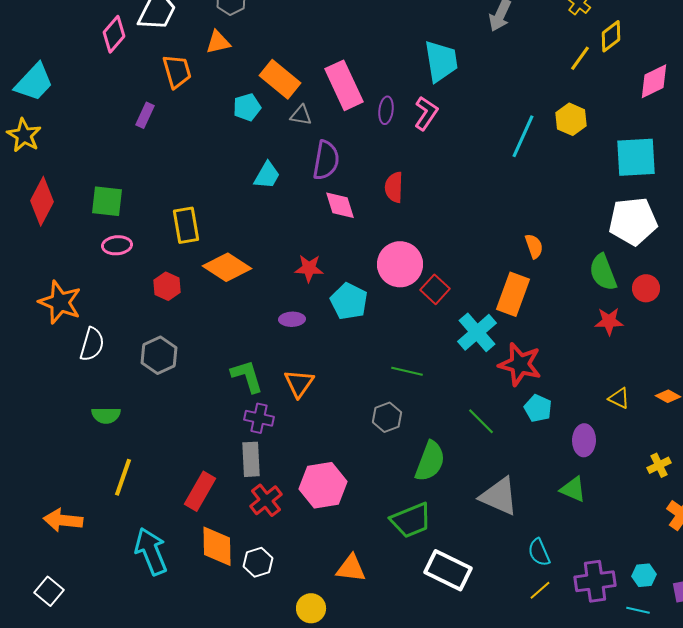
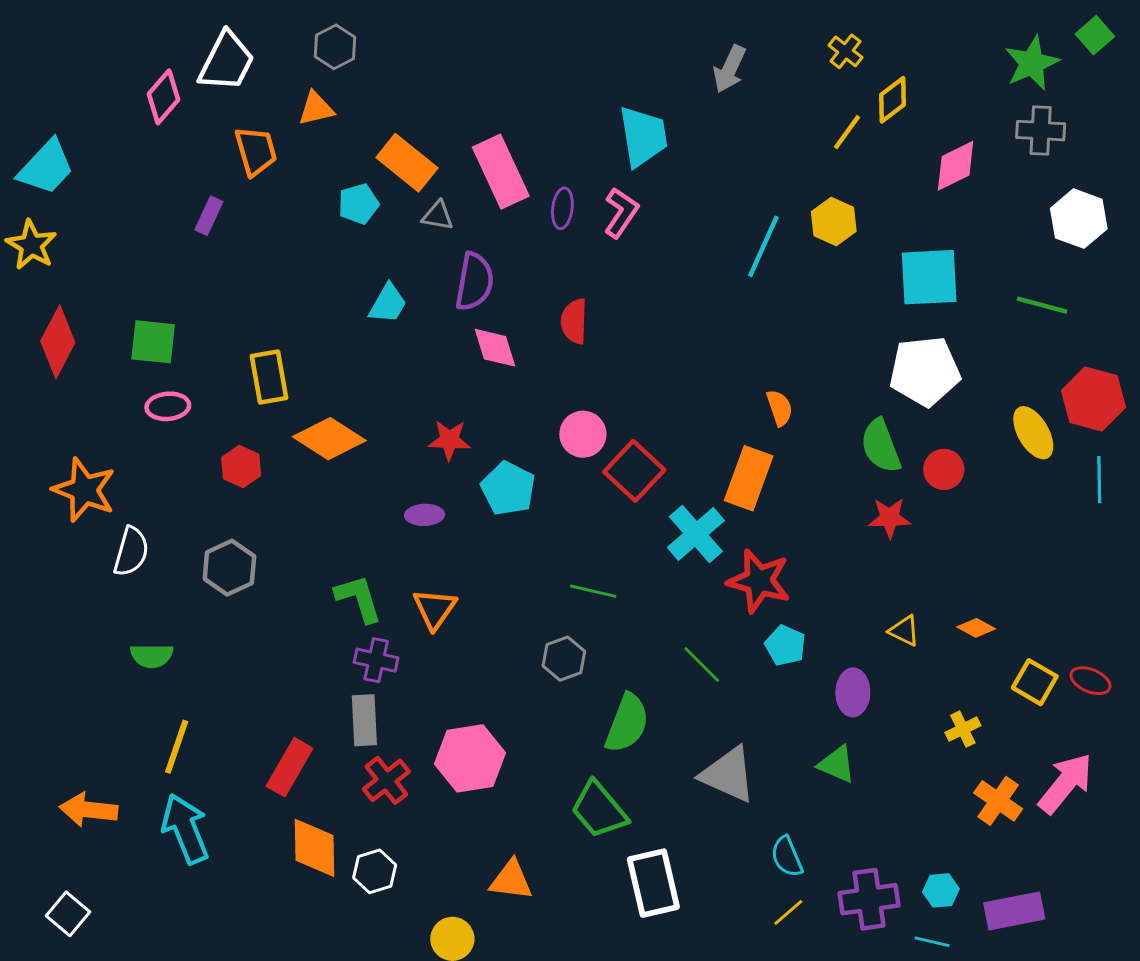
pink circle: (400, 264) -> (583, 434), size x0.7
red square: (435, 289) -> (634, 471), size x1.4
green trapezoid: (411, 520) -> (599, 810), turned 72
cyan arrow: (151, 551) -> (185, 829), moved
white rectangle: (448, 570) -> (653, 883), turned 51

